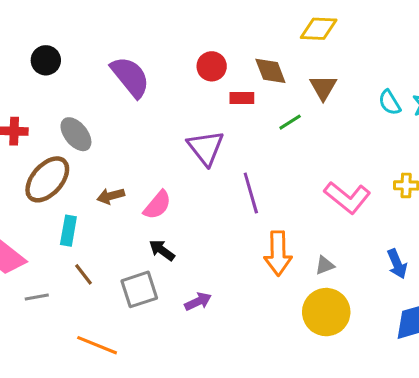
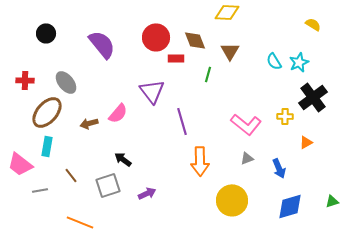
red circle: (212, 66) -> (156, 37), size x1.4
green line: (290, 122) -> (208, 74), turned -42
pink semicircle: (157, 205) -> (118, 113), moved
cyan rectangle: (68, 231) -> (47, 146), moved
gray triangle: (325, 265) -> (247, 158), moved

